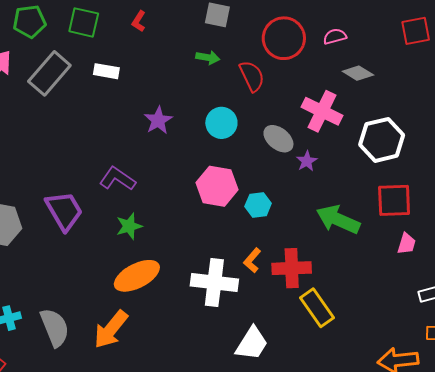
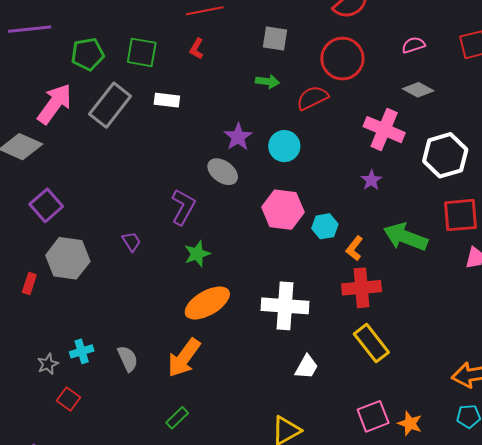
pink semicircle: (335, 36) -> (413, 45), moved
red semicircle: (252, 76) -> (312, 98), turned -88
purple star: (158, 120) -> (238, 137), moved
gray ellipse: (278, 139) -> (223, 172), moved
purple L-shape: (117, 179) -> (183, 207), turned 87
purple trapezoid: (64, 211) -> (131, 242), size x0.5
orange L-shape: (252, 260) -> (354, 248), moved
yellow rectangle: (317, 308) -> (371, 343), moved
gray semicircle: (55, 327) -> (128, 359), size x0.7
white trapezoid: (252, 344) -> (307, 367), moved, size x0.7

